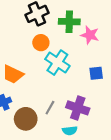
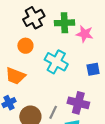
orange circle: (41, 43) -> (25, 46), moved
gray line: (50, 108) -> (53, 112), moved

